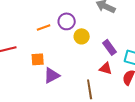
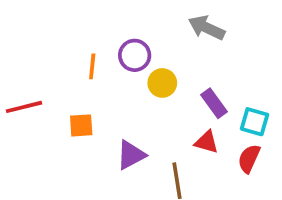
orange line: (44, 27) -> (92, 66), turned -64
purple triangle: (52, 75) -> (131, 155), moved

